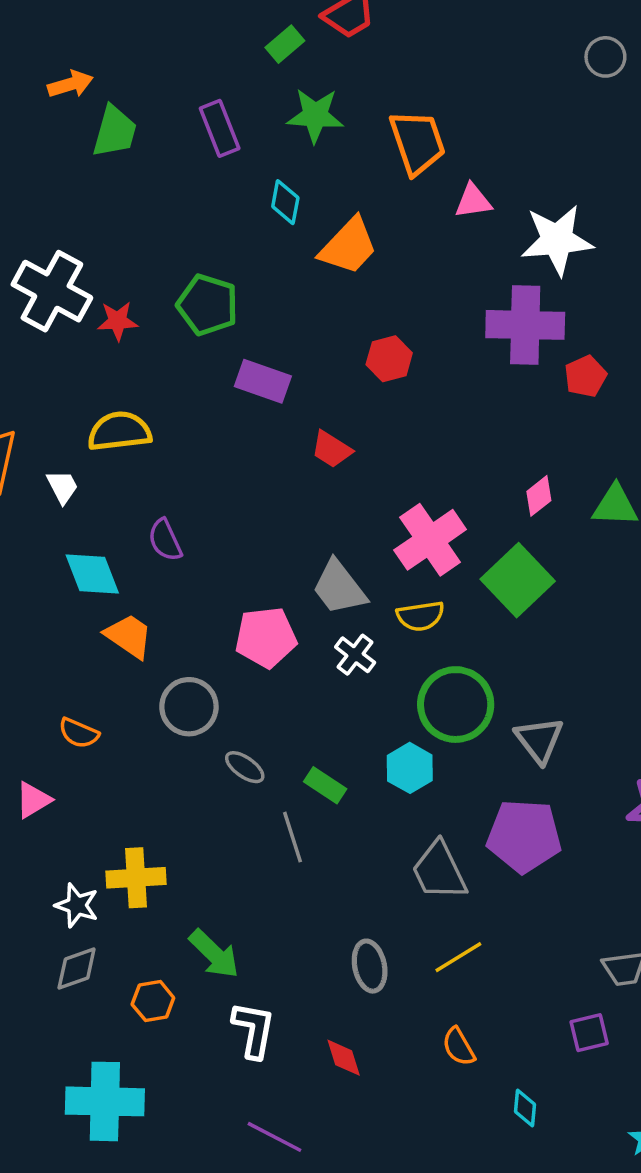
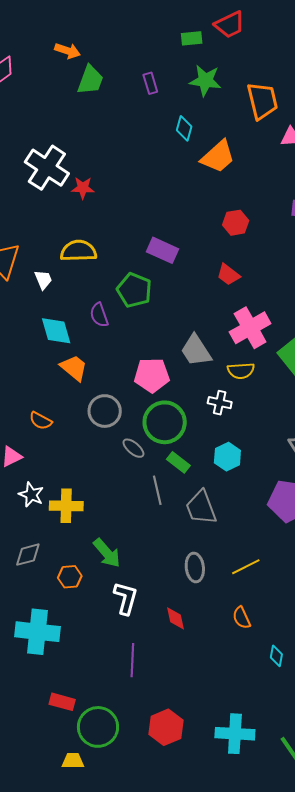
green rectangle: (285, 44) -> (192, 38), turned 30
orange arrow: (70, 84) -> (68, 51), turned 30
purple rectangle: (220, 128) -> (150, 83), size x0.7
green pentagon: (208, 305) -> (134, 290), moved
purple rectangle: (263, 381) -> (162, 250), moved
red trapezoid: (332, 449) -> (228, 275), moved
white cross: (355, 655) -> (220, 403), moved, turned -30
green circle: (456, 705) -> (165, 422), moved
gray trapezoid: (439, 871) -> (201, 508), moved
white star: (77, 905) -> (31, 495), moved
purple line: (274, 1137) -> (132, 660), turned 60

